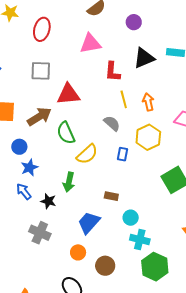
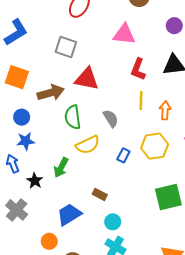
gray semicircle: (112, 123) -> (111, 118), moved

